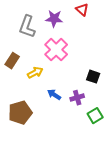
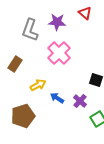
yellow arrow: (35, 73) -> (38, 85), moved
purple cross: (77, 98) -> (80, 101), turned -32

